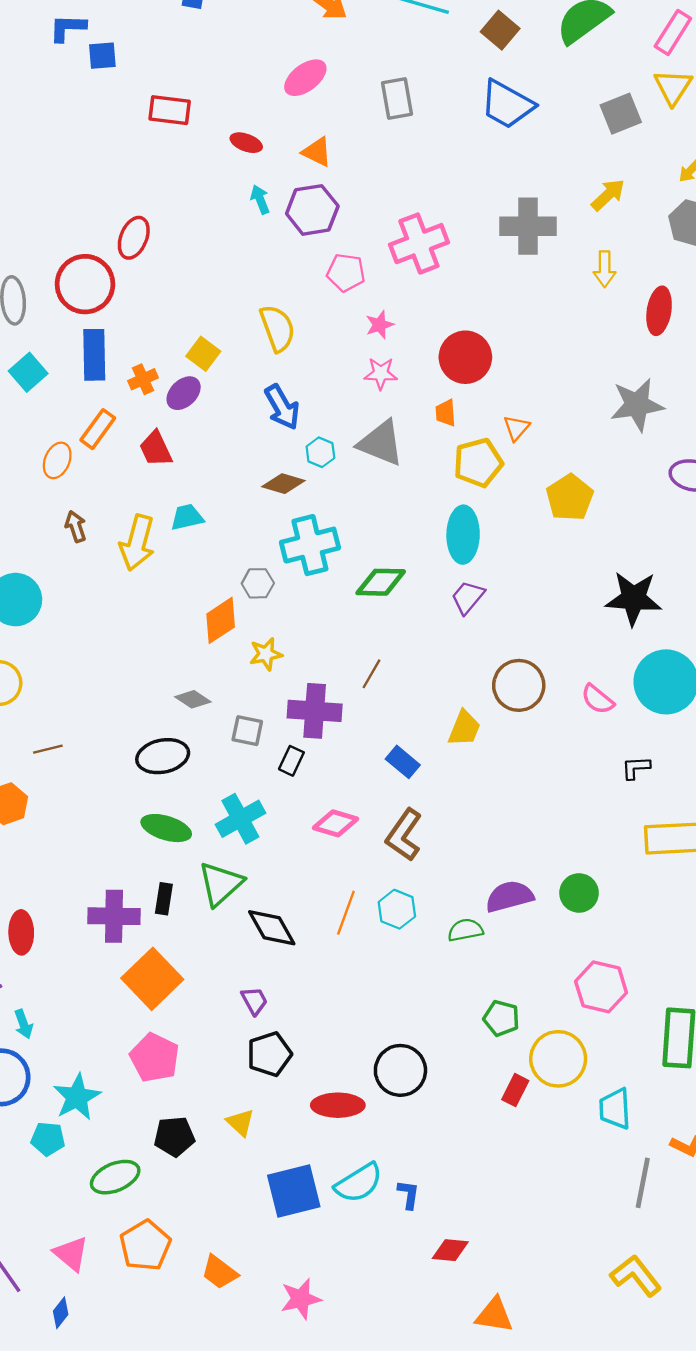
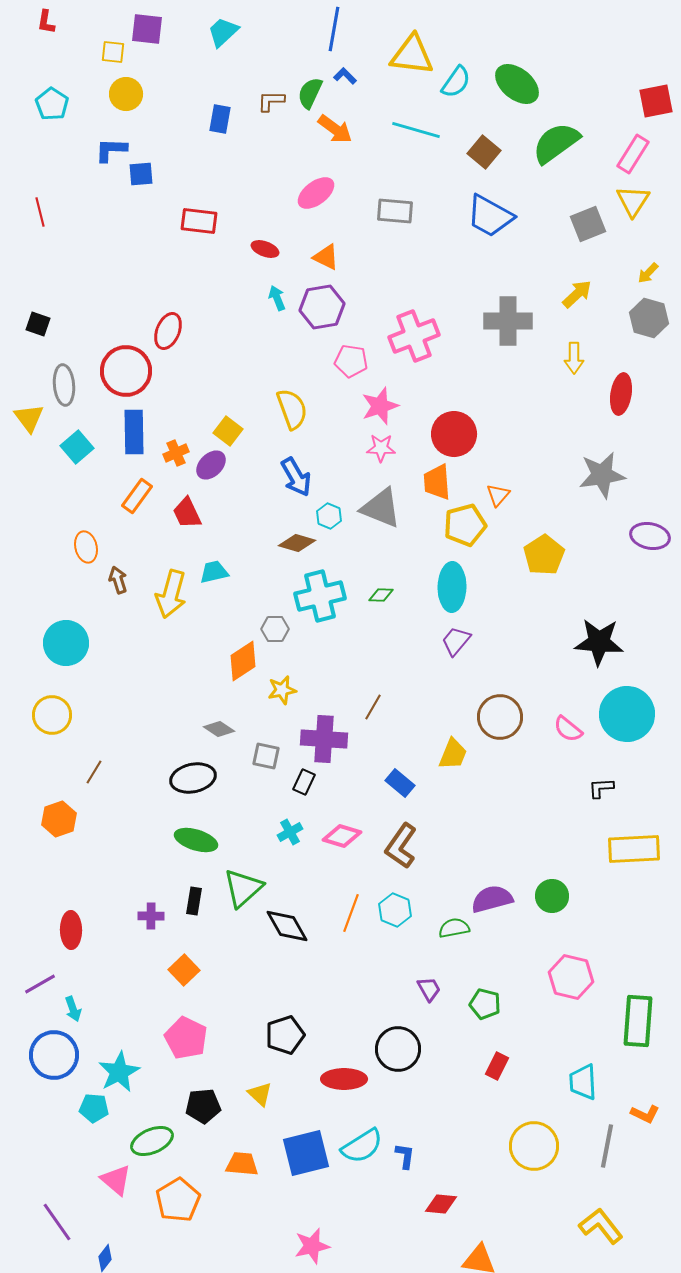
gray rectangle: (397, 99) -> (395, 211), turned -75
pink star: (380, 325) -> (380, 406), size x1.5
orange trapezoid: (446, 413) -> (437, 482), size x1.5
orange ellipse: (57, 460) -> (86, 547), moved, turned -36
green diamond: (381, 582) -> (381, 595), moved, size x0.6
brown line: (48, 749) -> (94, 772), turned -45
cyan cross: (240, 819) -> (290, 832), moved, size x0.6
purple cross: (114, 916) -> (151, 916), size x0.6
orange square: (152, 979) -> (184, 970), size x0.6
purple trapezoid: (254, 1001) -> (429, 989), moved
yellow circle: (558, 1059) -> (534, 1146), moved
pink triangle: (71, 1254) -> (116, 1180), moved
orange trapezoid: (220, 1272) -> (242, 1164), moved, turned 148

